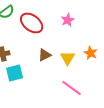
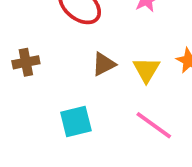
cyan square: (15, 73) -> (76, 122), moved

